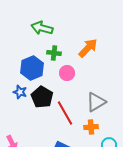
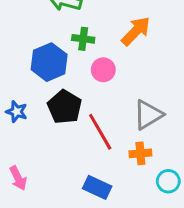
blue star: (20, 92) -> (17, 112), moved

